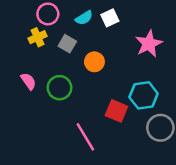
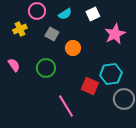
white square: (110, 18) -> (93, 14), moved
yellow cross: (38, 37) -> (20, 29), moved
pink semicircle: (28, 81) -> (14, 65), moved

